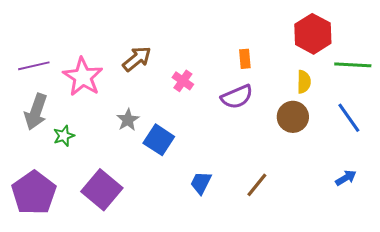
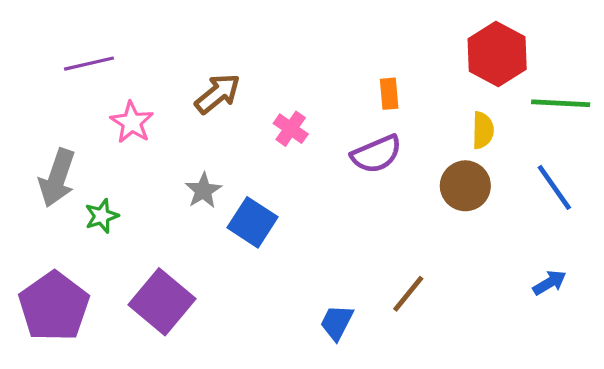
purple line: (34, 66) -> (89, 64), moved
pink star: (83, 77) -> (132, 122), size x0.7
blue trapezoid: (201, 183) -> (337, 322), moved

